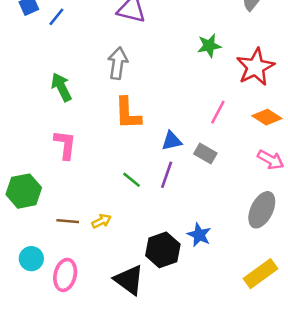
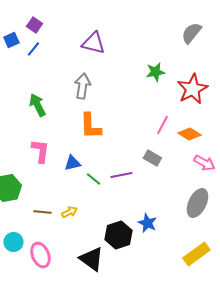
orange diamond: (267, 117) -> (189, 134), moved
blue triangle: (172, 141) -> (72, 163), moved
purple line: (167, 175) -> (121, 175), turned 60
pink ellipse: (65, 275) -> (40, 255), turned -35

